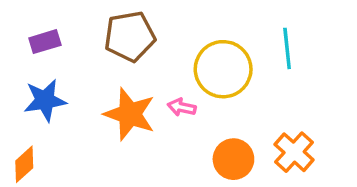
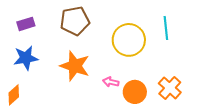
pink arrow: (182, 107) -> (111, 82), moved

